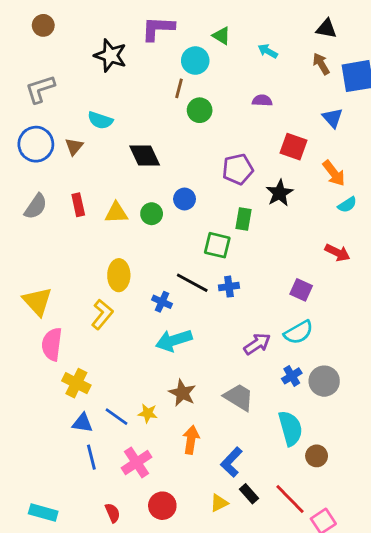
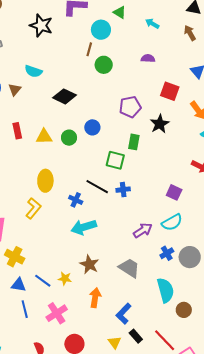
black diamond: (145, 155) -> (65, 96), turned -40
yellow triangle: (219, 503) -> (115, 342), turned -40

